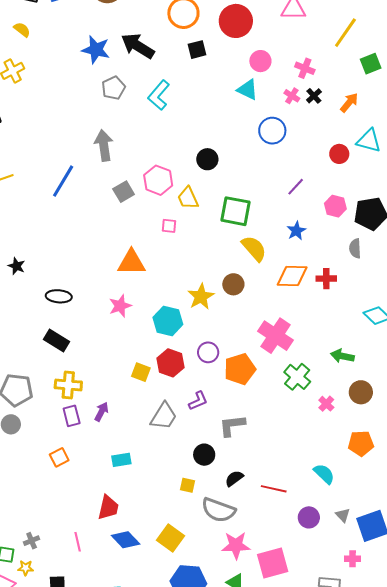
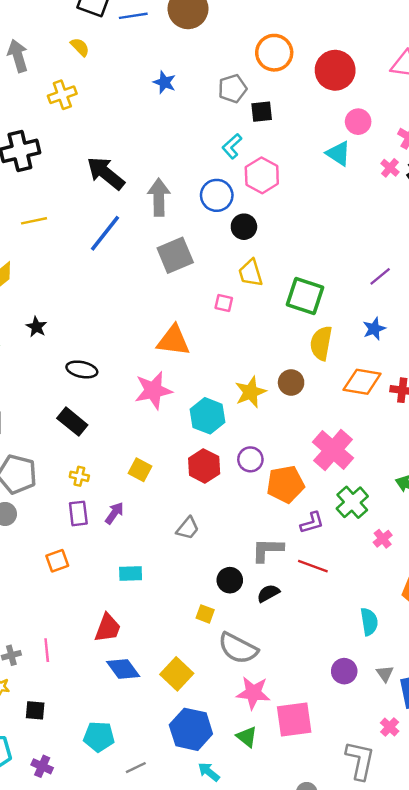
black arrow: (138, 46) -> (106, 173), moved
blue star: (96, 50) -> (164, 82), size x0.7
black square: (197, 50) -> (262, 112), moved
gray pentagon: (113, 88) -> (232, 89), moved
cyan L-shape: (159, 95) -> (232, 146), size x0.7
blue circle: (272, 131) -> (217, 195), moved
black circle: (207, 159) -> (244, 227), moved
pink hexagon: (158, 180) -> (262, 175), moved
gray square: (124, 192) -> (175, 255), size x1.4
yellow semicircle: (254, 248) -> (321, 343), turned -136
pink star: (120, 306) -> (153, 390), size x1.4
yellow square: (141, 372) -> (140, 470), moved
yellow cross: (68, 385) -> (79, 476), size x0.6
purple L-shape: (198, 401) -> (312, 523), moved
gray trapezoid: (164, 416) -> (188, 528), size x0.7
cyan semicircle: (324, 474) -> (369, 622), turned 30
black semicircle: (234, 478) -> (268, 593), moved
red line: (274, 489) -> (313, 566), moved
pink line: (78, 542) -> (47, 650), moved
pink cross: (353, 559) -> (390, 727), turned 35

